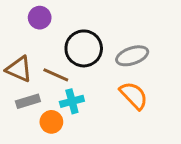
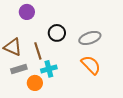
black circle: (84, 48) -> (57, 33), size x0.7
brown line: (56, 75) -> (38, 51), turned 48

